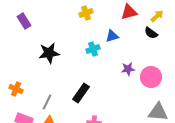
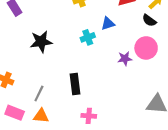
pink circle: (151, 77) -> (146, 48), moved
black rectangle: (81, 93) -> (75, 84), turned -42

